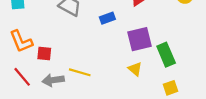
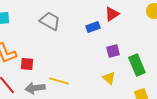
blue rectangle: (107, 18) -> (93, 27), moved
purple square: (139, 39) -> (113, 51), size x0.6

